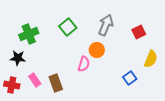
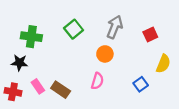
green cross: (29, 34) -> (31, 37), turned 30
pink semicircle: (84, 64) -> (97, 81), moved
brown rectangle: (56, 83) -> (61, 90), turned -36

